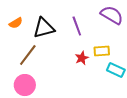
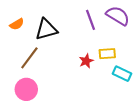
purple line: (77, 26) -> (90, 20), moved

